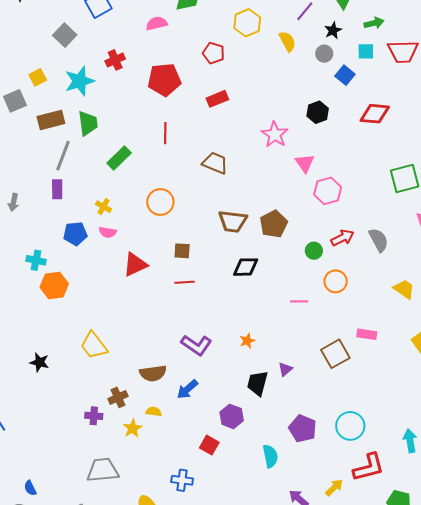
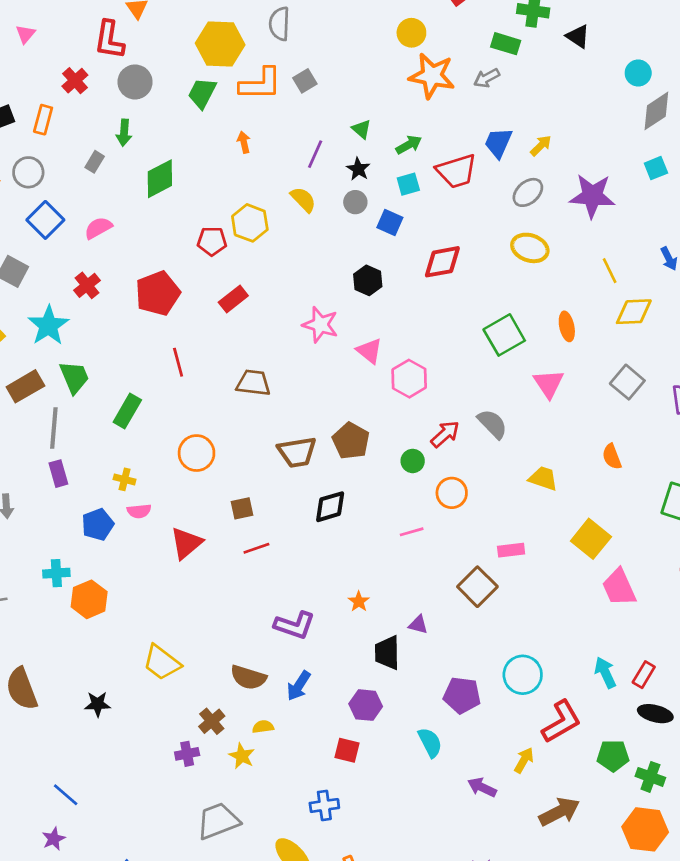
pink semicircle: (157, 23) -> (98, 228), moved
yellow hexagon: (247, 23) -> (250, 223), moved
purple triangle: (285, 369) -> (418, 625), turned -49
brown semicircle: (153, 373) -> (248, 677), turned 40

